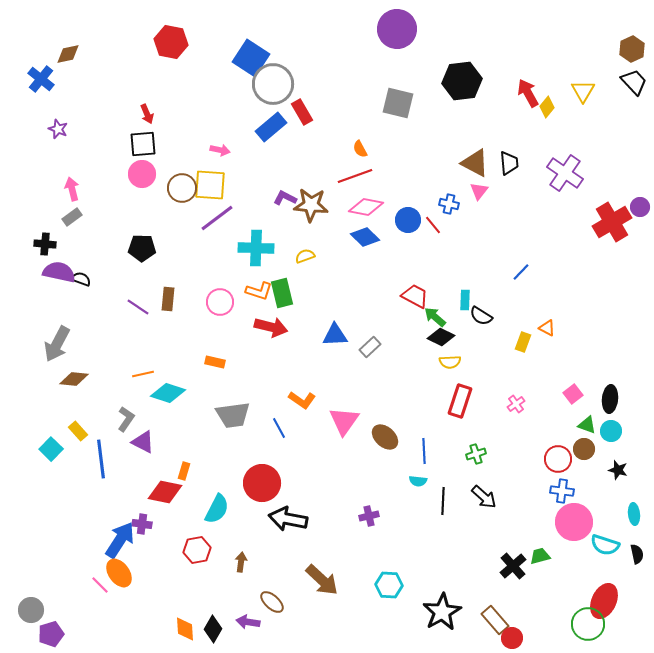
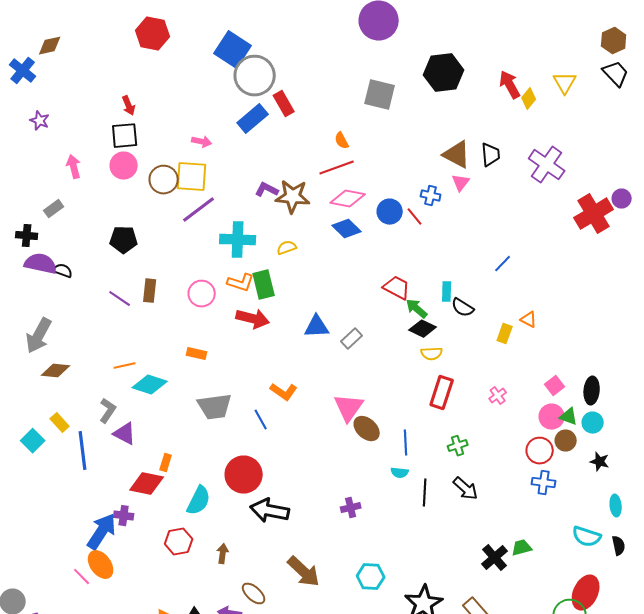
pink arrow: (72, 189) -> (74, 167), moved
pink triangle: (344, 421) -> (349, 408), moved
pink circle: (574, 522) -> (552, 417), moved, size x0.7

